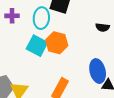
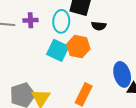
black semicircle: (103, 27) -> (99, 26), moved

